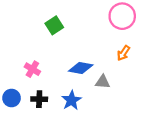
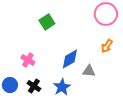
blue diamond: (81, 68) -> (70, 59), turned -40
black cross: (39, 99) -> (34, 86), turned 32

